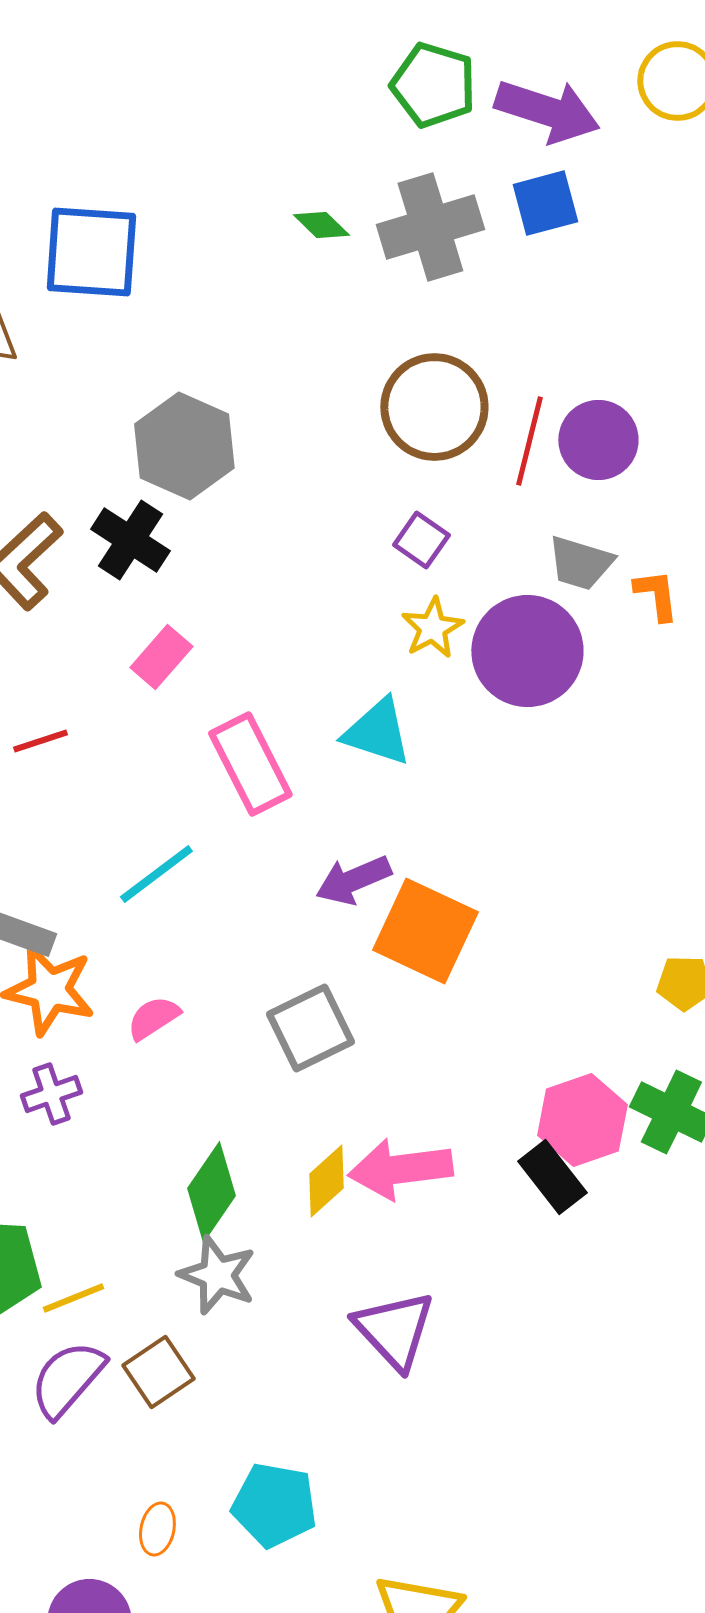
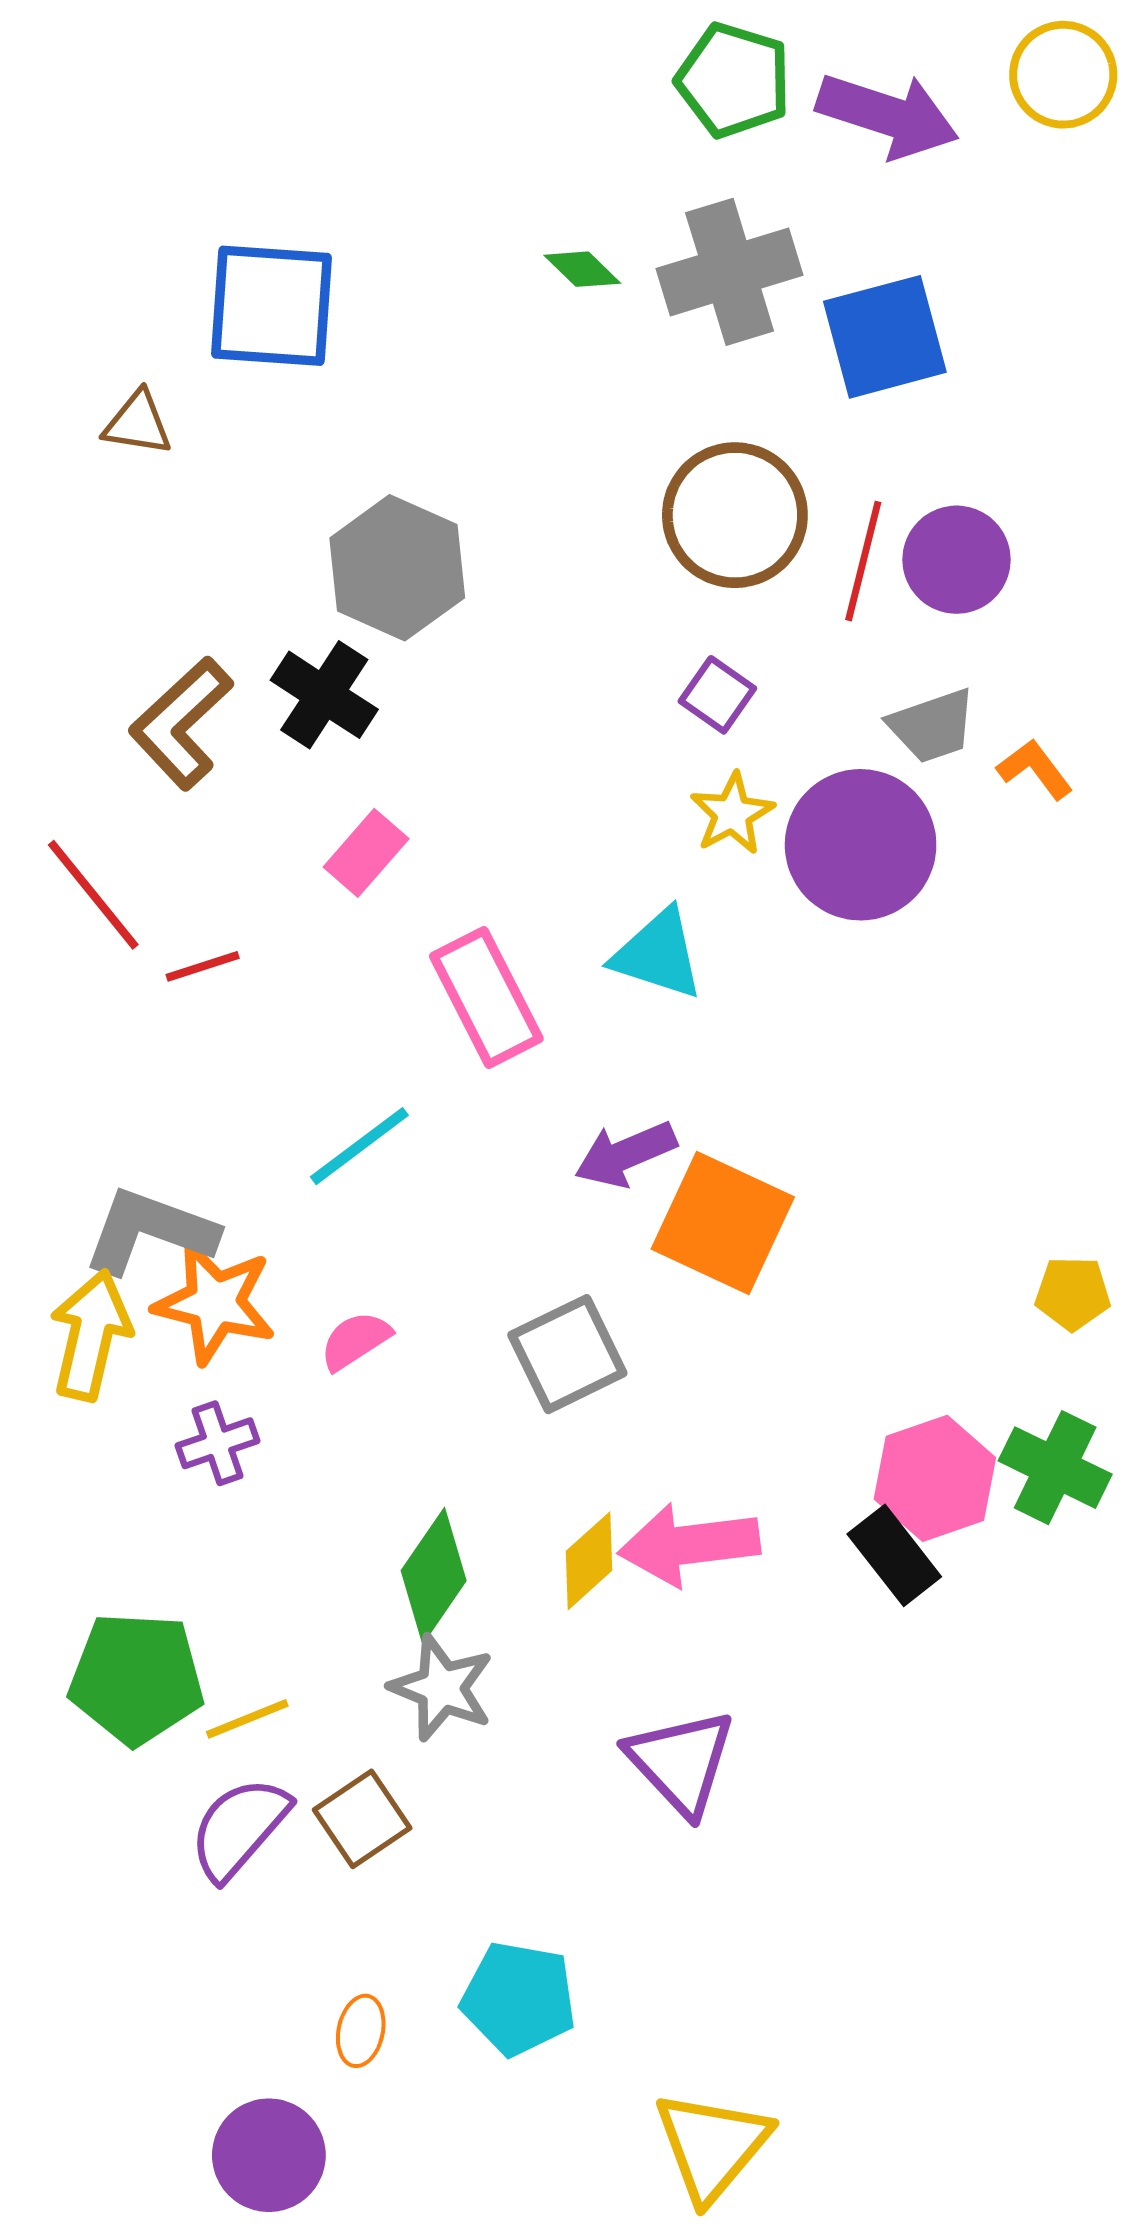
blue square: (545, 203) -> (885, 337), moved, size x1.4
gray trapezoid: (580, 563) -> (932, 726), turned -36
orange L-shape: (656, 595) -> (1035, 769), turned -30

